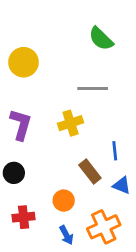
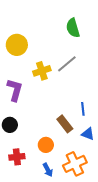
green semicircle: (101, 39) -> (73, 28), turned 30
gray line: (93, 89) -> (67, 64), turned -40
yellow cross: (71, 123) -> (42, 71), moved

